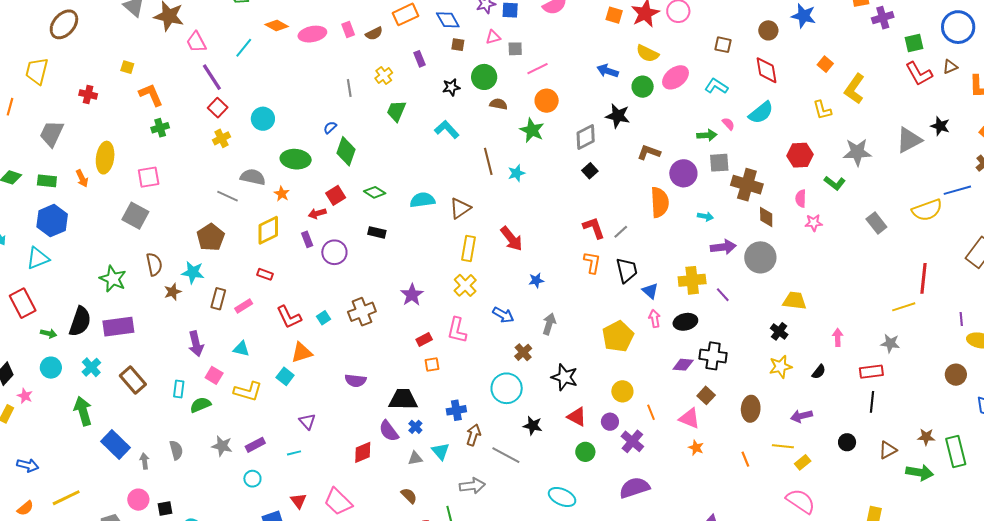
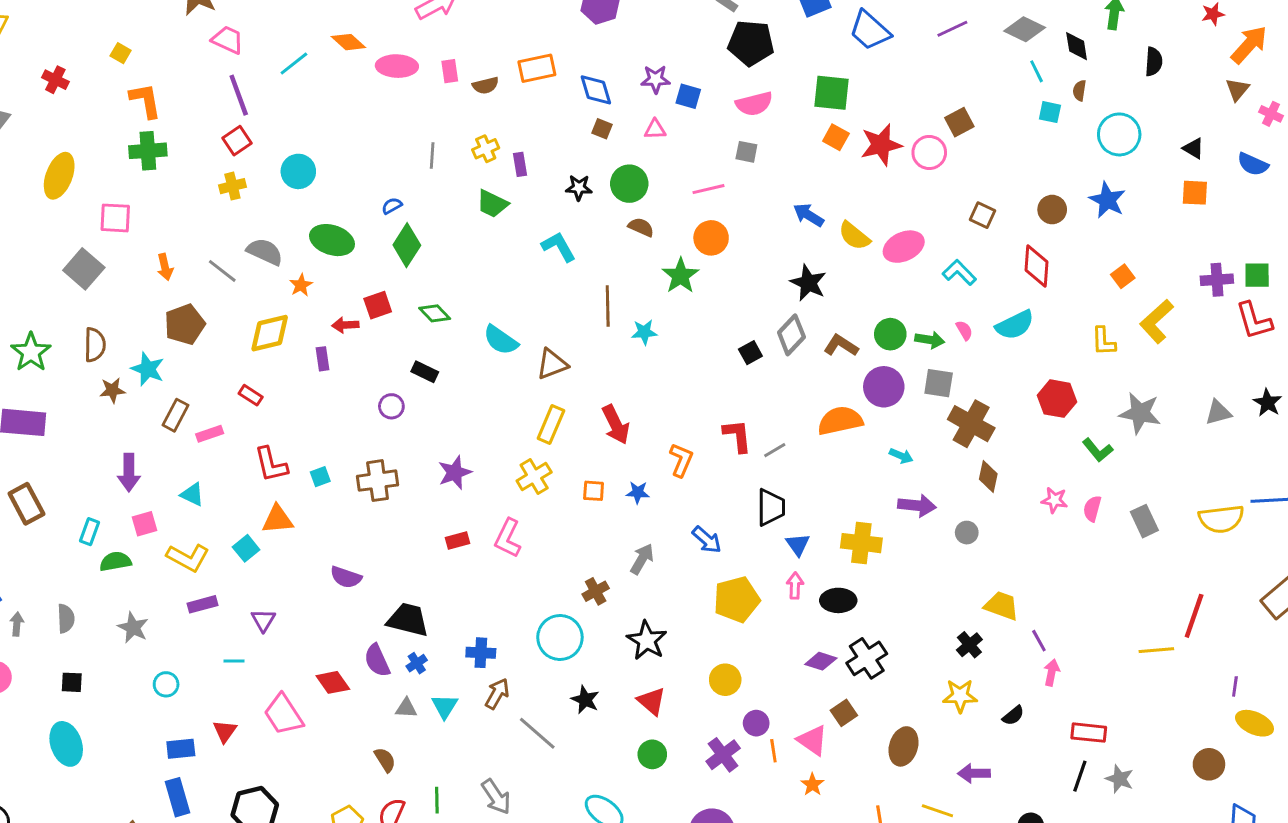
purple cross: (883, 18) -> (1217, 280), moved
pink trapezoid: (196, 42) -> (228, 40), turned 130
gray square: (515, 49) -> (746, 152), moved
yellow semicircle: (647, 53) -> (854, 236), moved
purple rectangle: (420, 59) -> (520, 164), moved
green circle: (643, 87) -> (890, 334), moved
green trapezoid: (396, 111) -> (492, 204), turned -100
green cross: (160, 128) -> (148, 151), size x1.4
gray diamond: (586, 137) -> (791, 335), moved, turned -32
gray triangle: (909, 140) -> (1218, 413), size x0.7
orange arrow: (82, 178) -> (165, 267), moved
pink semicircle: (801, 198) -> (1092, 509), moved
cyan semicircle: (422, 200) -> (501, 340), turned -150
orange semicircle: (660, 202) -> (840, 421), turned -112
purple circle: (334, 252) -> (391, 406), moved, size x0.7
gray circle: (760, 257) -> (967, 533), size x0.5
orange L-shape: (592, 263) -> (681, 460), moved
purple line: (723, 295) -> (1039, 641), moved
blue arrow: (503, 315) -> (707, 540), moved
gray star: (890, 343) -> (1120, 779), moved
black cross: (713, 356) -> (867, 658), turned 36
orange square: (432, 365) -> (594, 491), moved
pink square: (214, 375) -> (145, 524), turned 30
orange line: (651, 412) -> (773, 751), moved
purple circle: (610, 422) -> (756, 723), moved
purple rectangle: (255, 445) -> (202, 604), moved
red diamond: (363, 452) -> (333, 682), turned 65
gray arrow: (472, 486) -> (496, 797), moved, turned 50
pink trapezoid: (338, 502) -> (283, 714), moved
black square: (165, 509) -> (72, 682), moved

